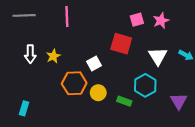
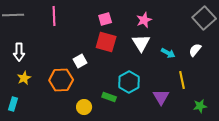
pink square: (137, 20) -> (105, 19), moved
yellow star: (53, 56) -> (24, 78), moved
white triangle: (158, 56) -> (141, 43), moved
yellow circle: (98, 93) -> (84, 107), moved

